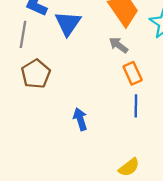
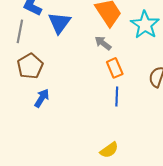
blue arrow: (80, 119) -> (42, 98), moved, turned 48

